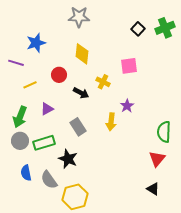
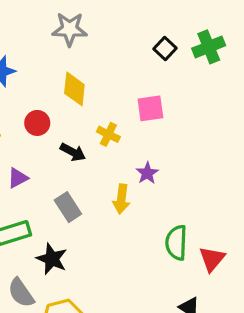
green semicircle: (164, 132) -> (176, 243), moved
red triangle: (157, 159) -> (212, 259), moved

